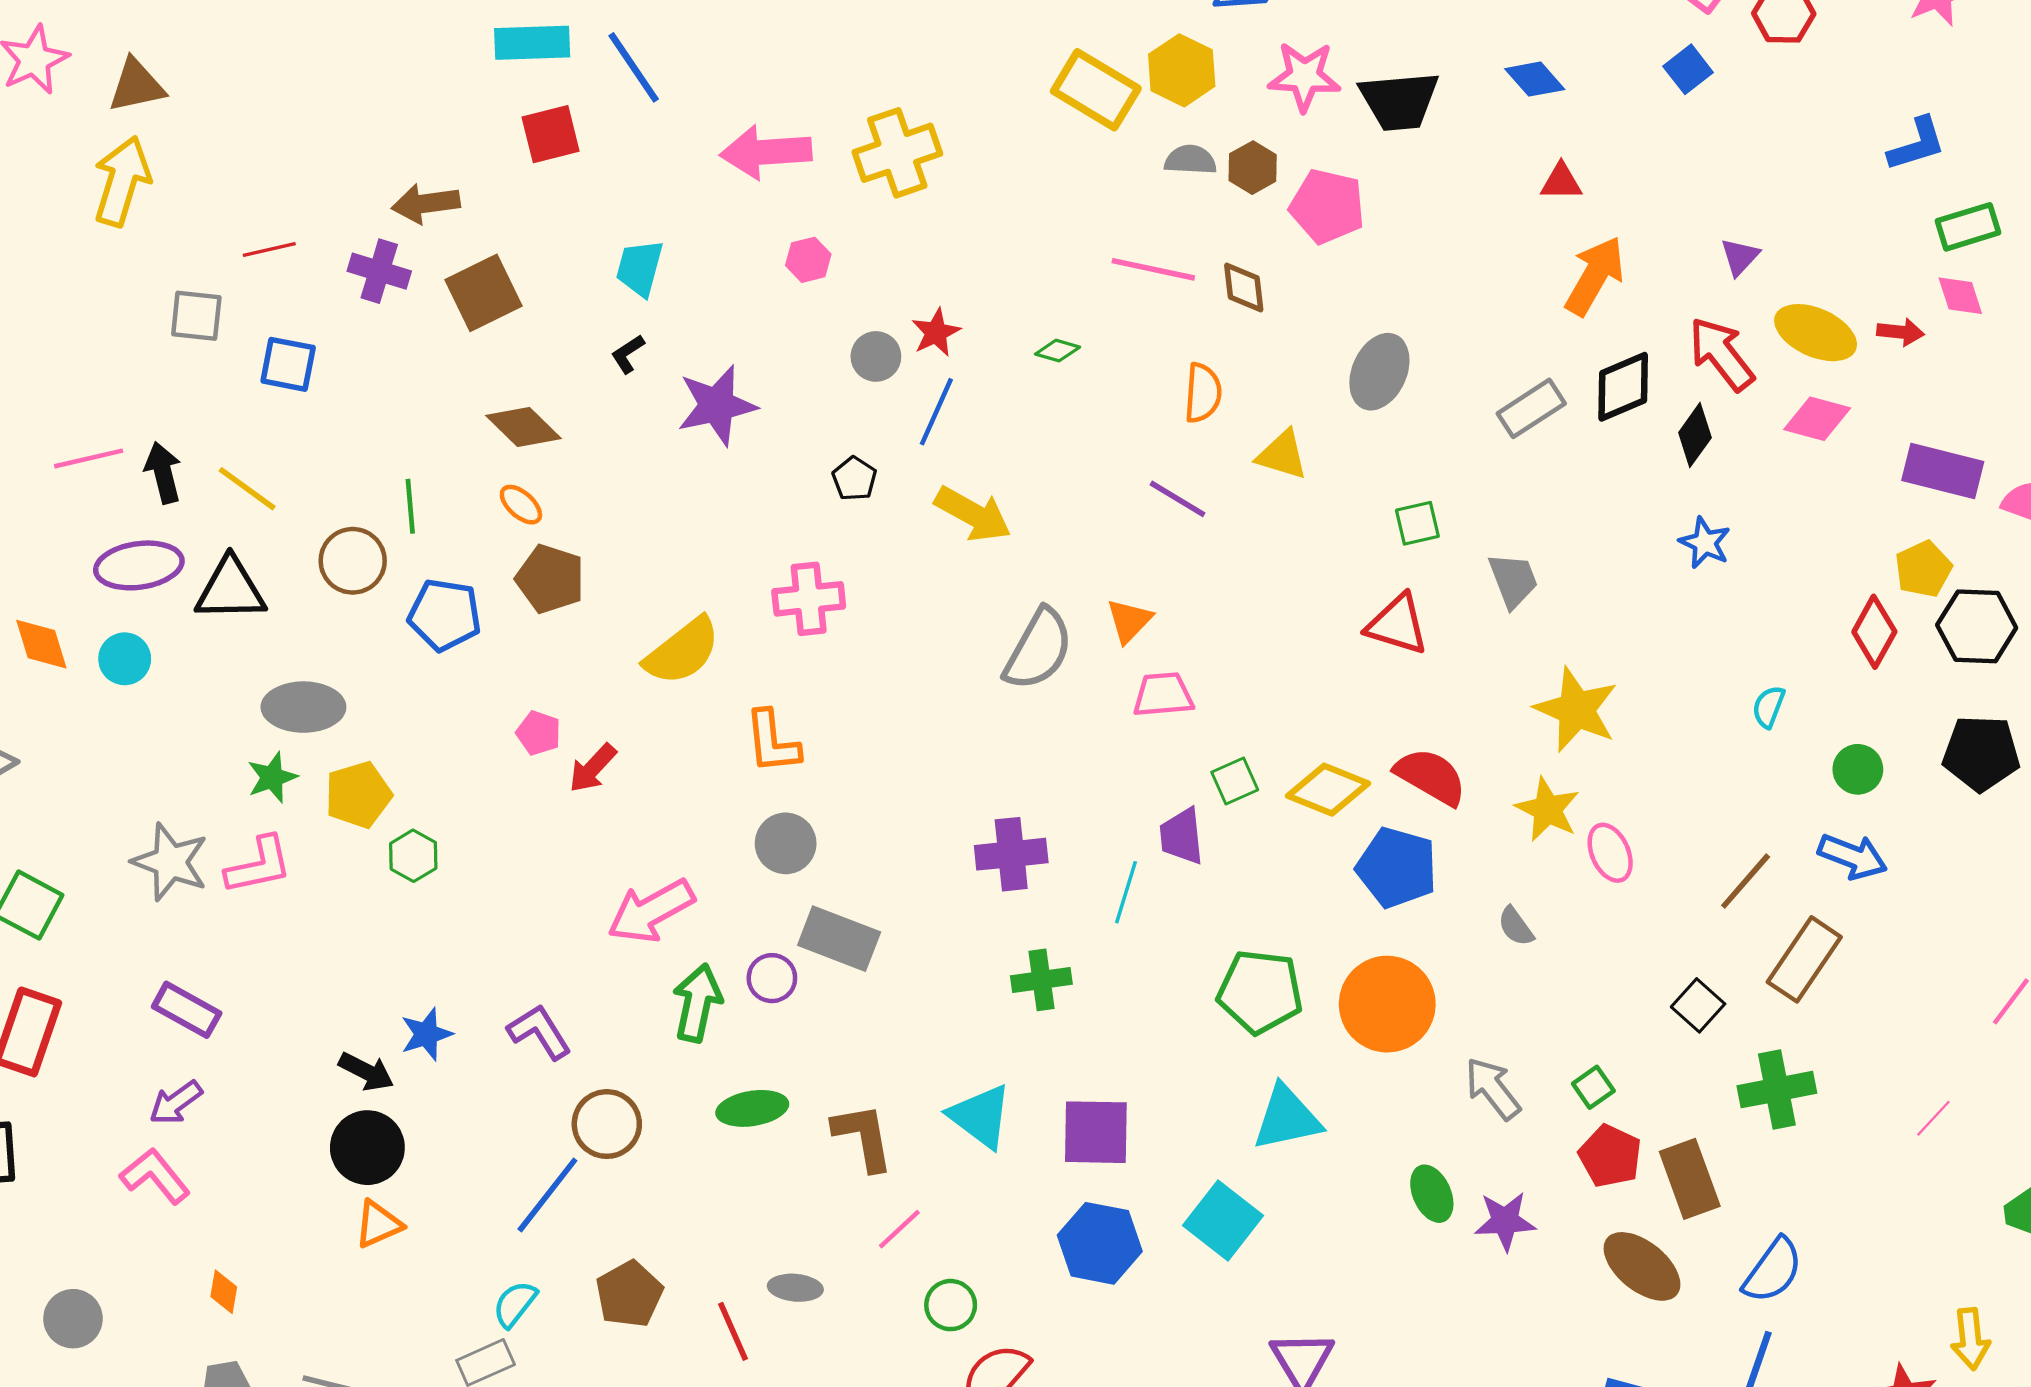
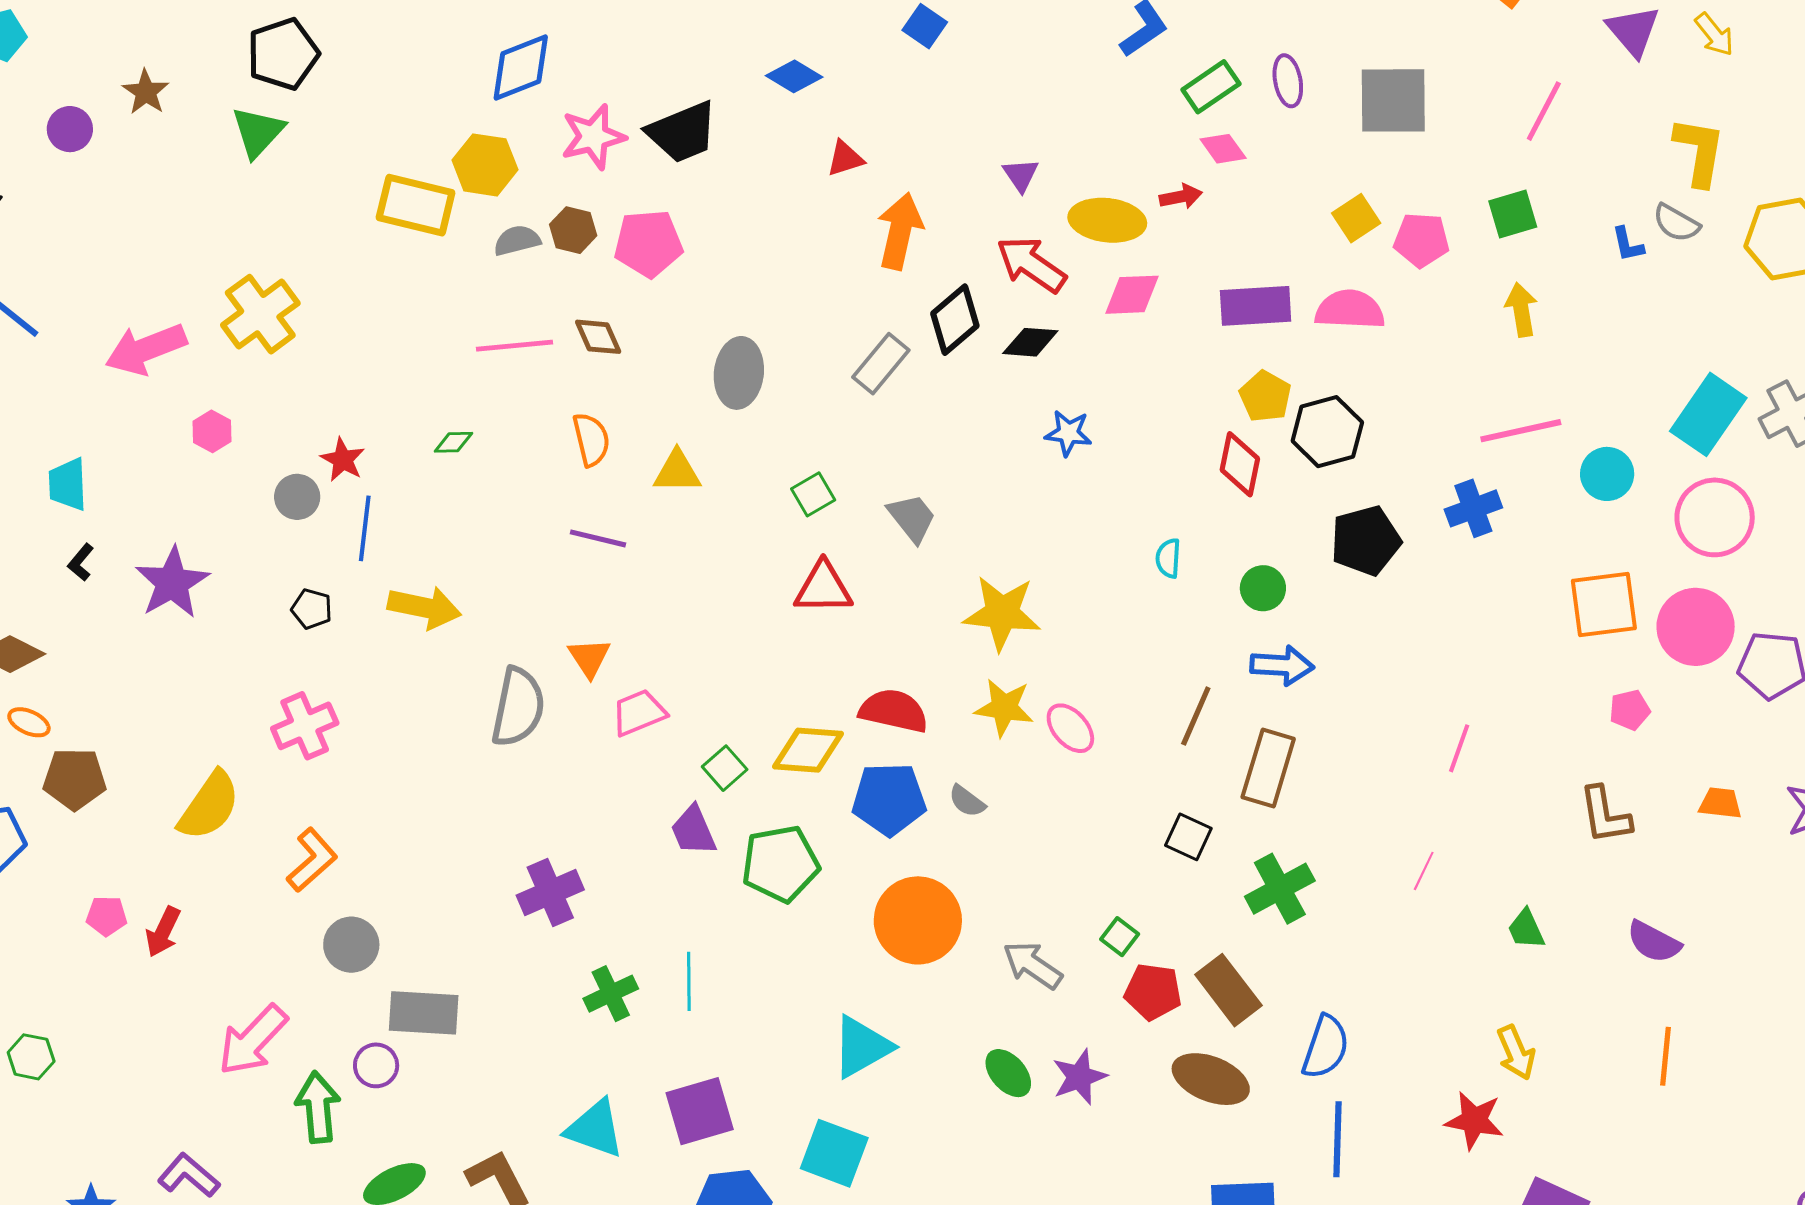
black diamond: (1695, 435) -> (1030, 342), turned 76
orange L-shape: (772, 742) -> (312, 860), turned -108
cyan line: (1126, 892) -> (689, 981), moved
gray semicircle: (1516, 926) -> (967, 801), moved
green pentagon: (1260, 992) -> (780, 864), moved

